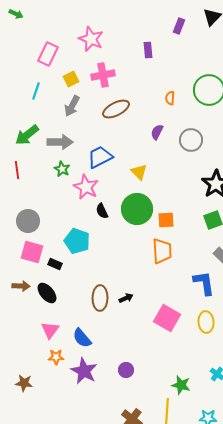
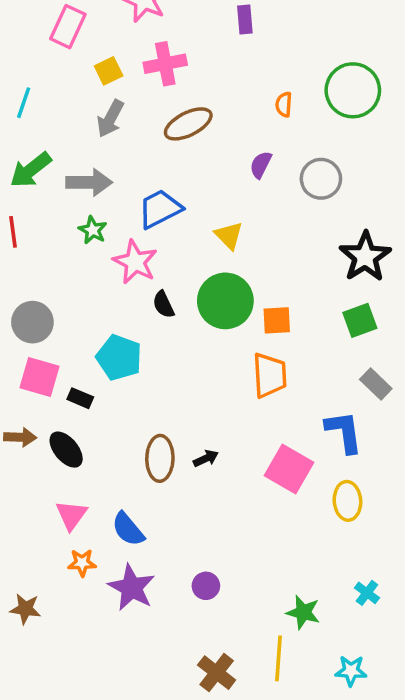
cyan line: (36, 91) -> (24, 103), moved
pink square: (167, 318) -> (289, 469), moved

